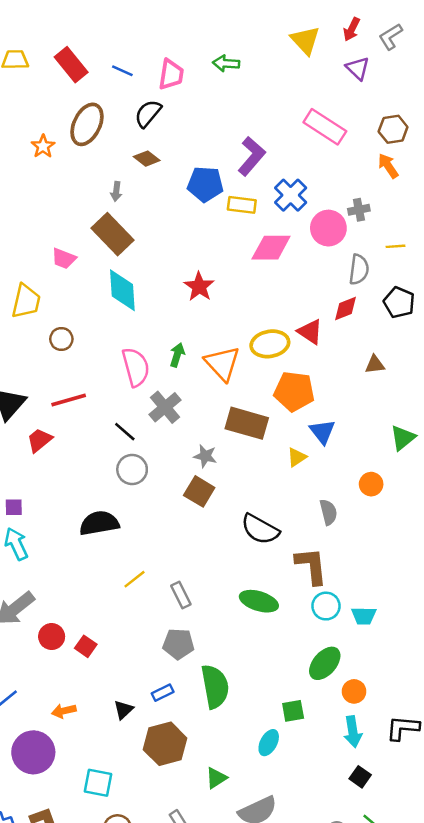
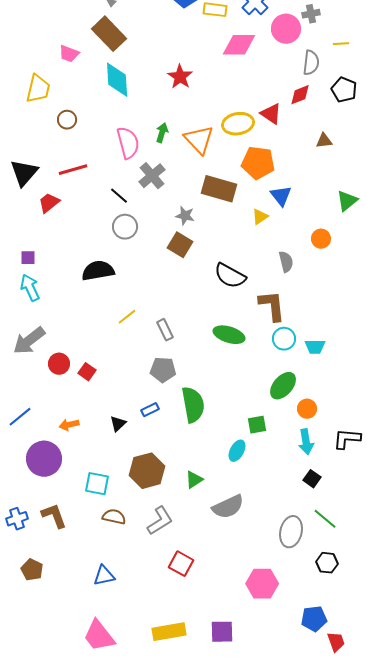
brown hexagon: (165, 744) -> (147, 471), moved

